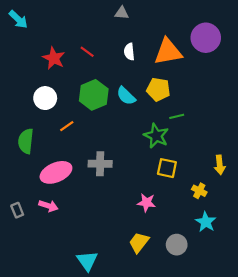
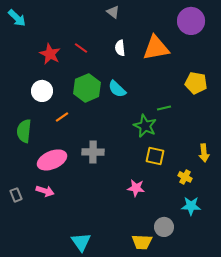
gray triangle: (122, 13) -> (113, 12), turned 32
purple circle: (206, 38) -> (191, 21), moved
yellow pentagon: (158, 89) -> (196, 83), moved
cyan star: (206, 222) -> (191, 206), turned -30
yellow trapezoid: (139, 242) -> (142, 242), moved, turned -125

